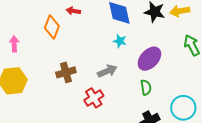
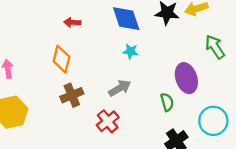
orange diamond: (52, 27) -> (61, 59), moved
purple ellipse: (149, 59) -> (186, 78), moved, turned -55

